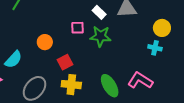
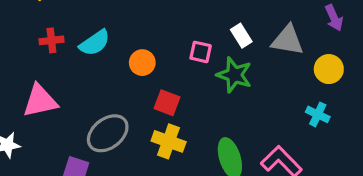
yellow circle: (162, 28) -> (329, 69), moved
cyan semicircle: (13, 59) -> (95, 43), moved
red square: (65, 62) -> (167, 103), turned 35

